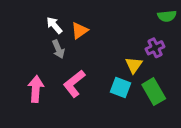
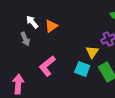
gray arrow: (58, 49) -> (25, 39), moved
pink arrow: (36, 89) -> (18, 84), moved

